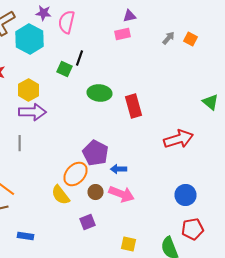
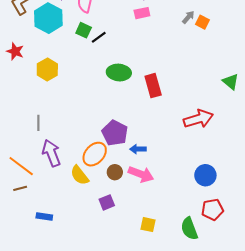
orange square: (190, 39) -> (202, 22), moved
black line: (80, 58) -> (99, 37), turned 35
green square: (64, 69) -> (84, 30), moved
purple arrow: (32, 112) -> (51, 153), moved, turned -112

